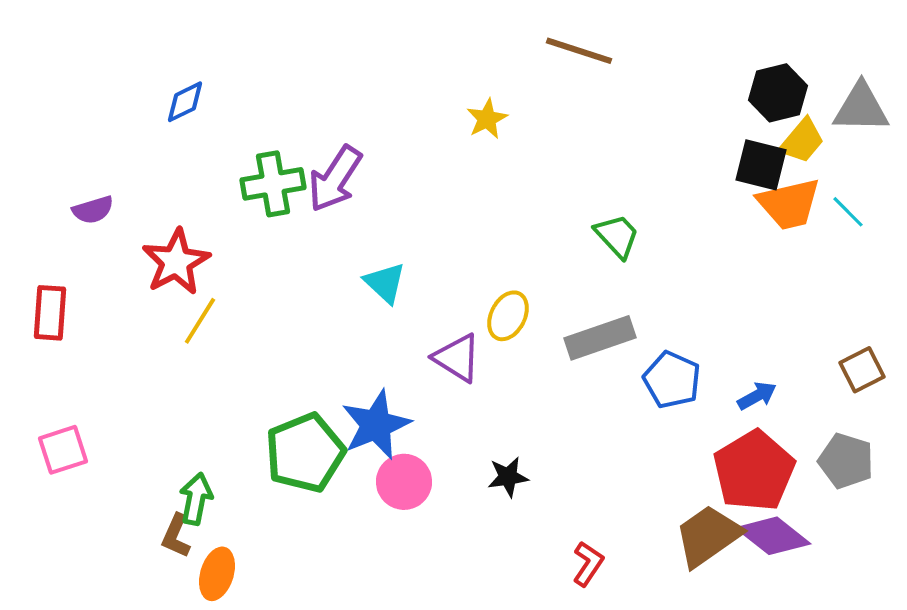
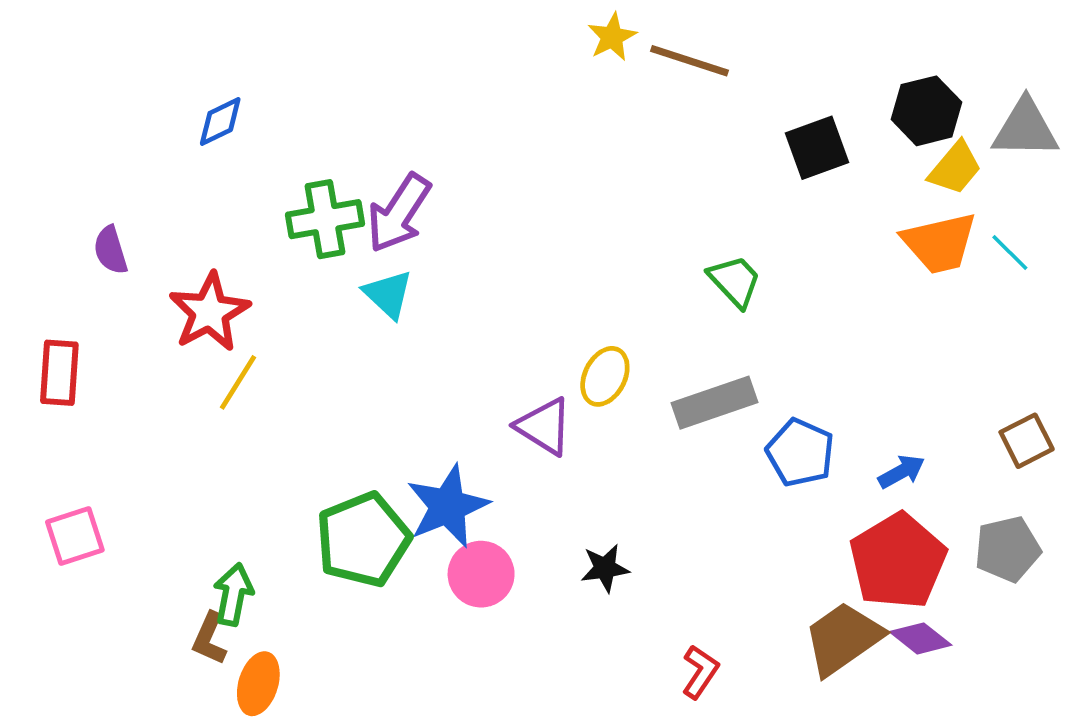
yellow star: (487, 119) -> (612, 37), moved
black square: (761, 165) -> (817, 148), moved, turned -34
purple semicircle: (93, 210) -> (111, 250), turned 90
cyan triangle: (385, 283) -> (388, 294), moved
gray pentagon: (846, 461) -> (1008, 549), turned -30
purple diamond: (773, 536) -> (921, 638), size x0.7

